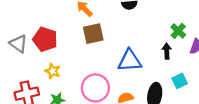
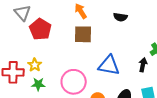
gray triangle: (19, 44) -> (22, 13), moved
yellow star: (53, 71) -> (35, 65), moved

